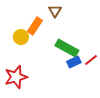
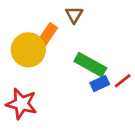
yellow circle: (21, 37) -> (28, 50), size x1.6
red star: (16, 77) -> (22, 104), turned 30

